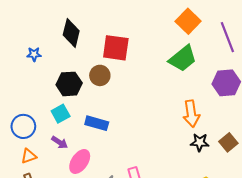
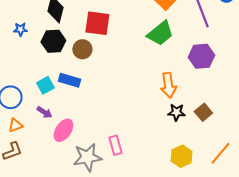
black hexagon: (69, 84) -> (53, 41), moved
blue rectangle: (97, 123) -> (69, 80), moved

